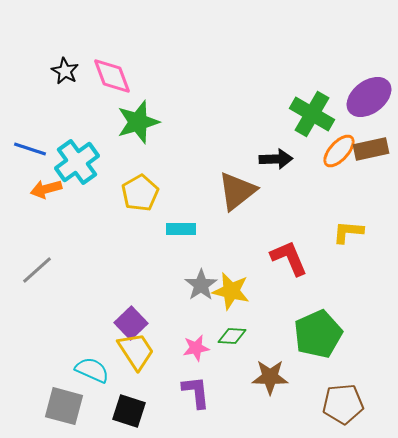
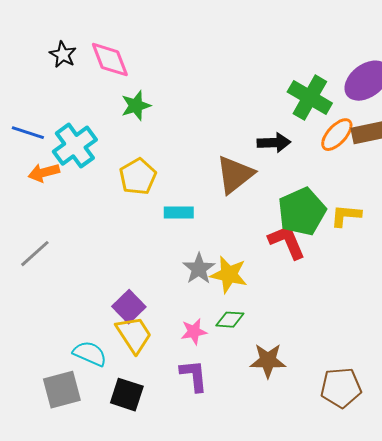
green star: (138, 122) -> (136, 106), size x0.7
green pentagon: (318, 334) -> (302, 212), moved
gray square: (64, 406) -> (62, 390), turned -30

